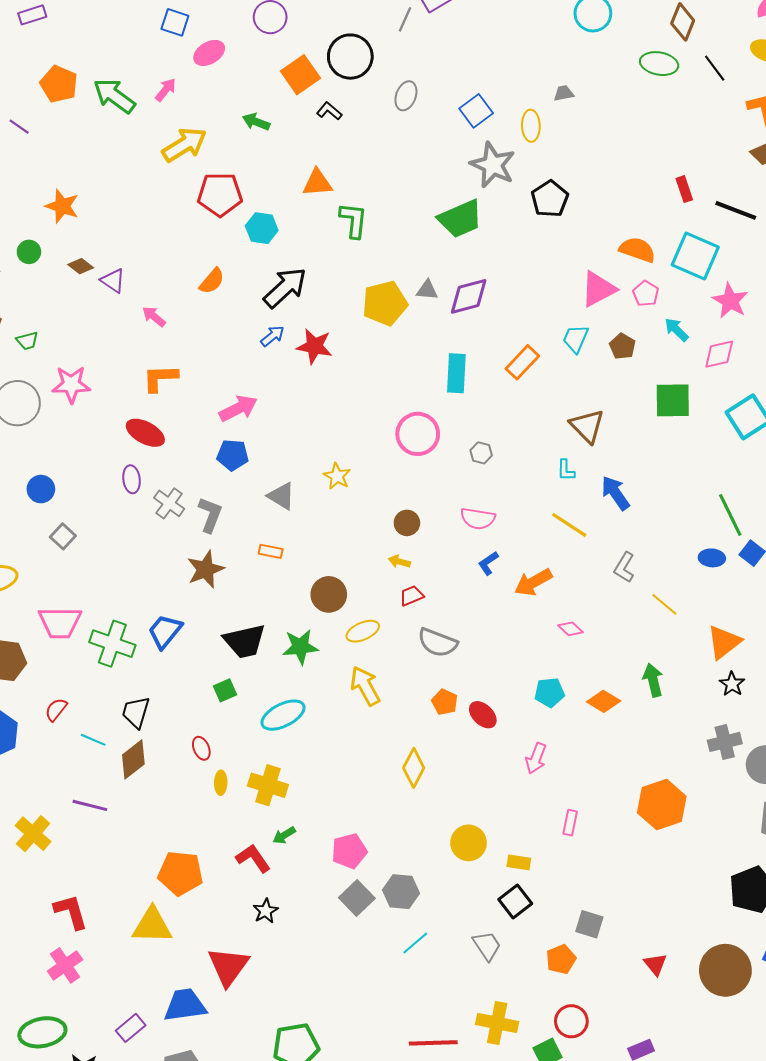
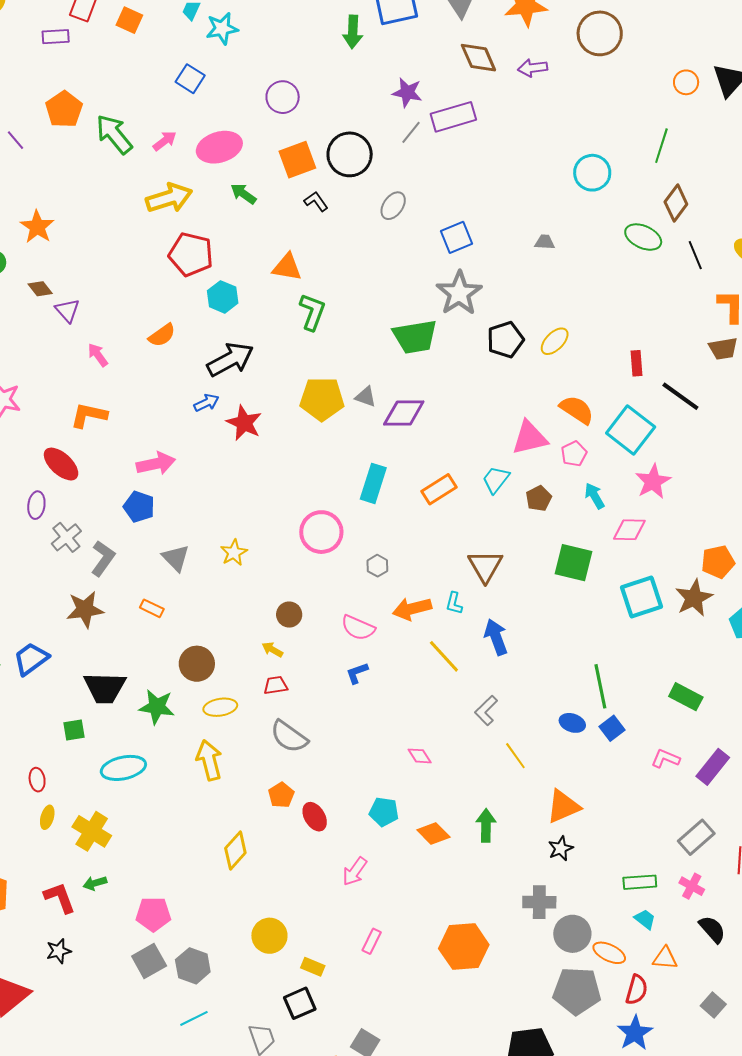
pink ellipse: (209, 53) -> (219, 147), moved, size x1.4
yellow ellipse: (531, 126) -> (555, 341), moved, turned 32
orange arrow: (533, 582) -> (412, 609), moved

